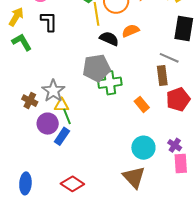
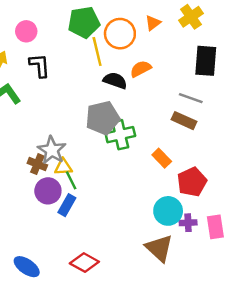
brown rectangle: (162, 75) -> (184, 121), turned -54
red pentagon: (178, 99) -> (192, 182), moved
brown cross: (30, 101) -> (37, 164), moved
purple cross: (175, 145) -> (188, 223), moved, turned -32
blue ellipse: (25, 183) -> (27, 267), turned -55

